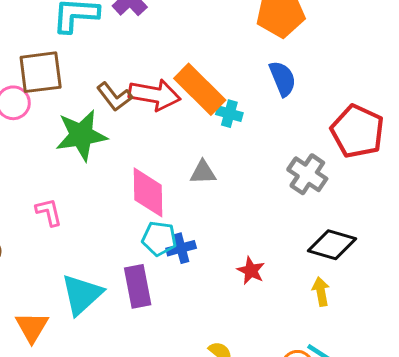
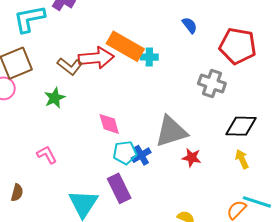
blue semicircle: (283, 79) -> (190, 25), moved, size x0.7
green star: (81, 135) -> (55, 98), size x0.6
gray triangle: (203, 172) -> (171, 131), moved, size x1.8
pink diamond: (148, 192) -> (109, 124), size x0.7

